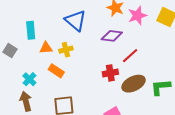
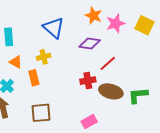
orange triangle: (46, 48) -> (16, 62), moved, turned 32
orange rectangle: (56, 71) -> (34, 78), turned 42
brown ellipse: (134, 84) -> (111, 91), turned 40

